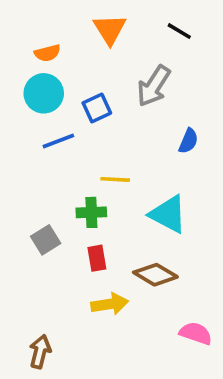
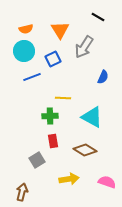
orange triangle: (110, 29) -> (60, 30), moved
gray square: (46, 240) -> (37, 160), moved
yellow arrow: (110, 304) -> (69, 179), moved

